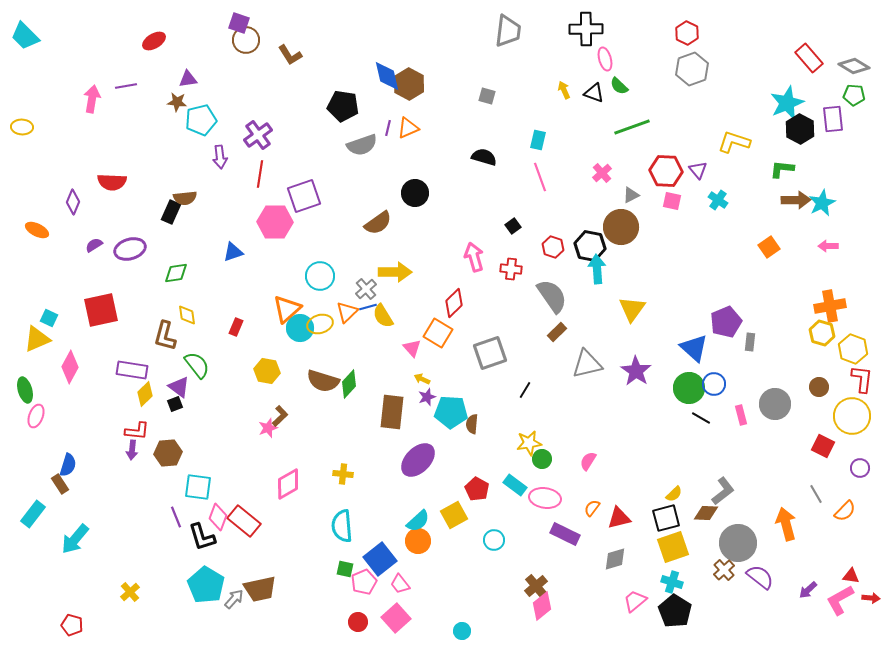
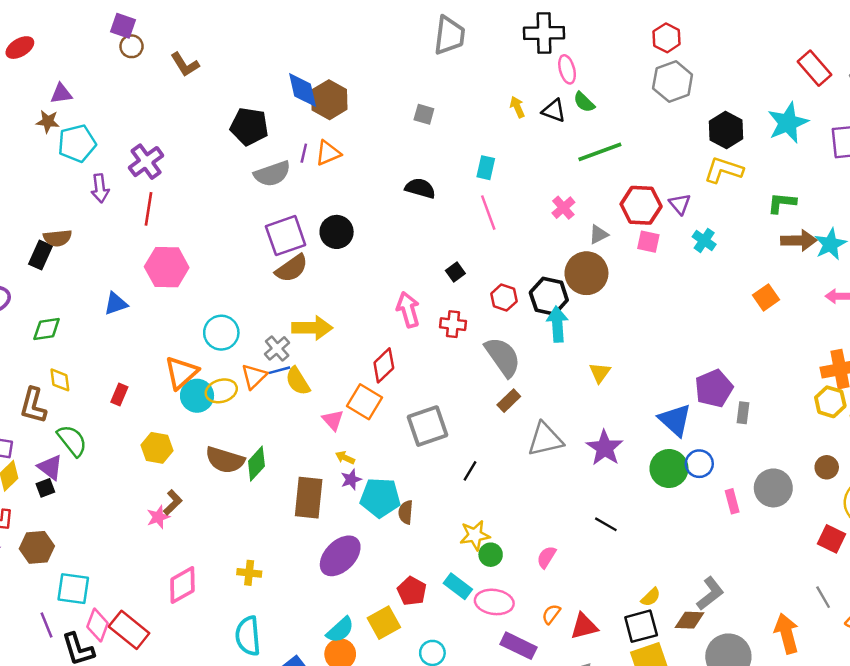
brown circle: (246, 40) -> (132, 46), size x0.7
black hexagon: (800, 129) -> (726, 130), moved
purple square: (304, 196) -> (286, 236), moved
yellow triangle: (632, 309) -> (600, 373), size x0.7
black line: (701, 418) -> (606, 524), moved

